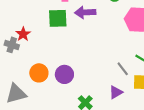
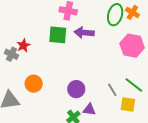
purple circle: (64, 74) -> (76, 89), moved
purple triangle: (116, 92) -> (89, 110), moved, turned 32

